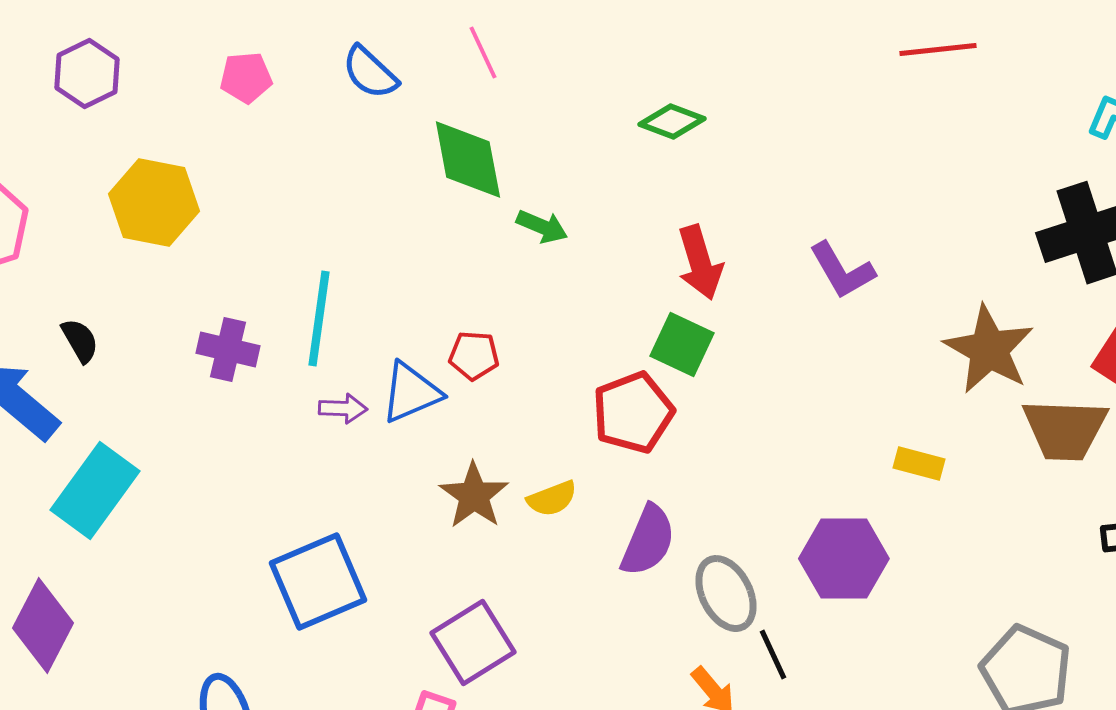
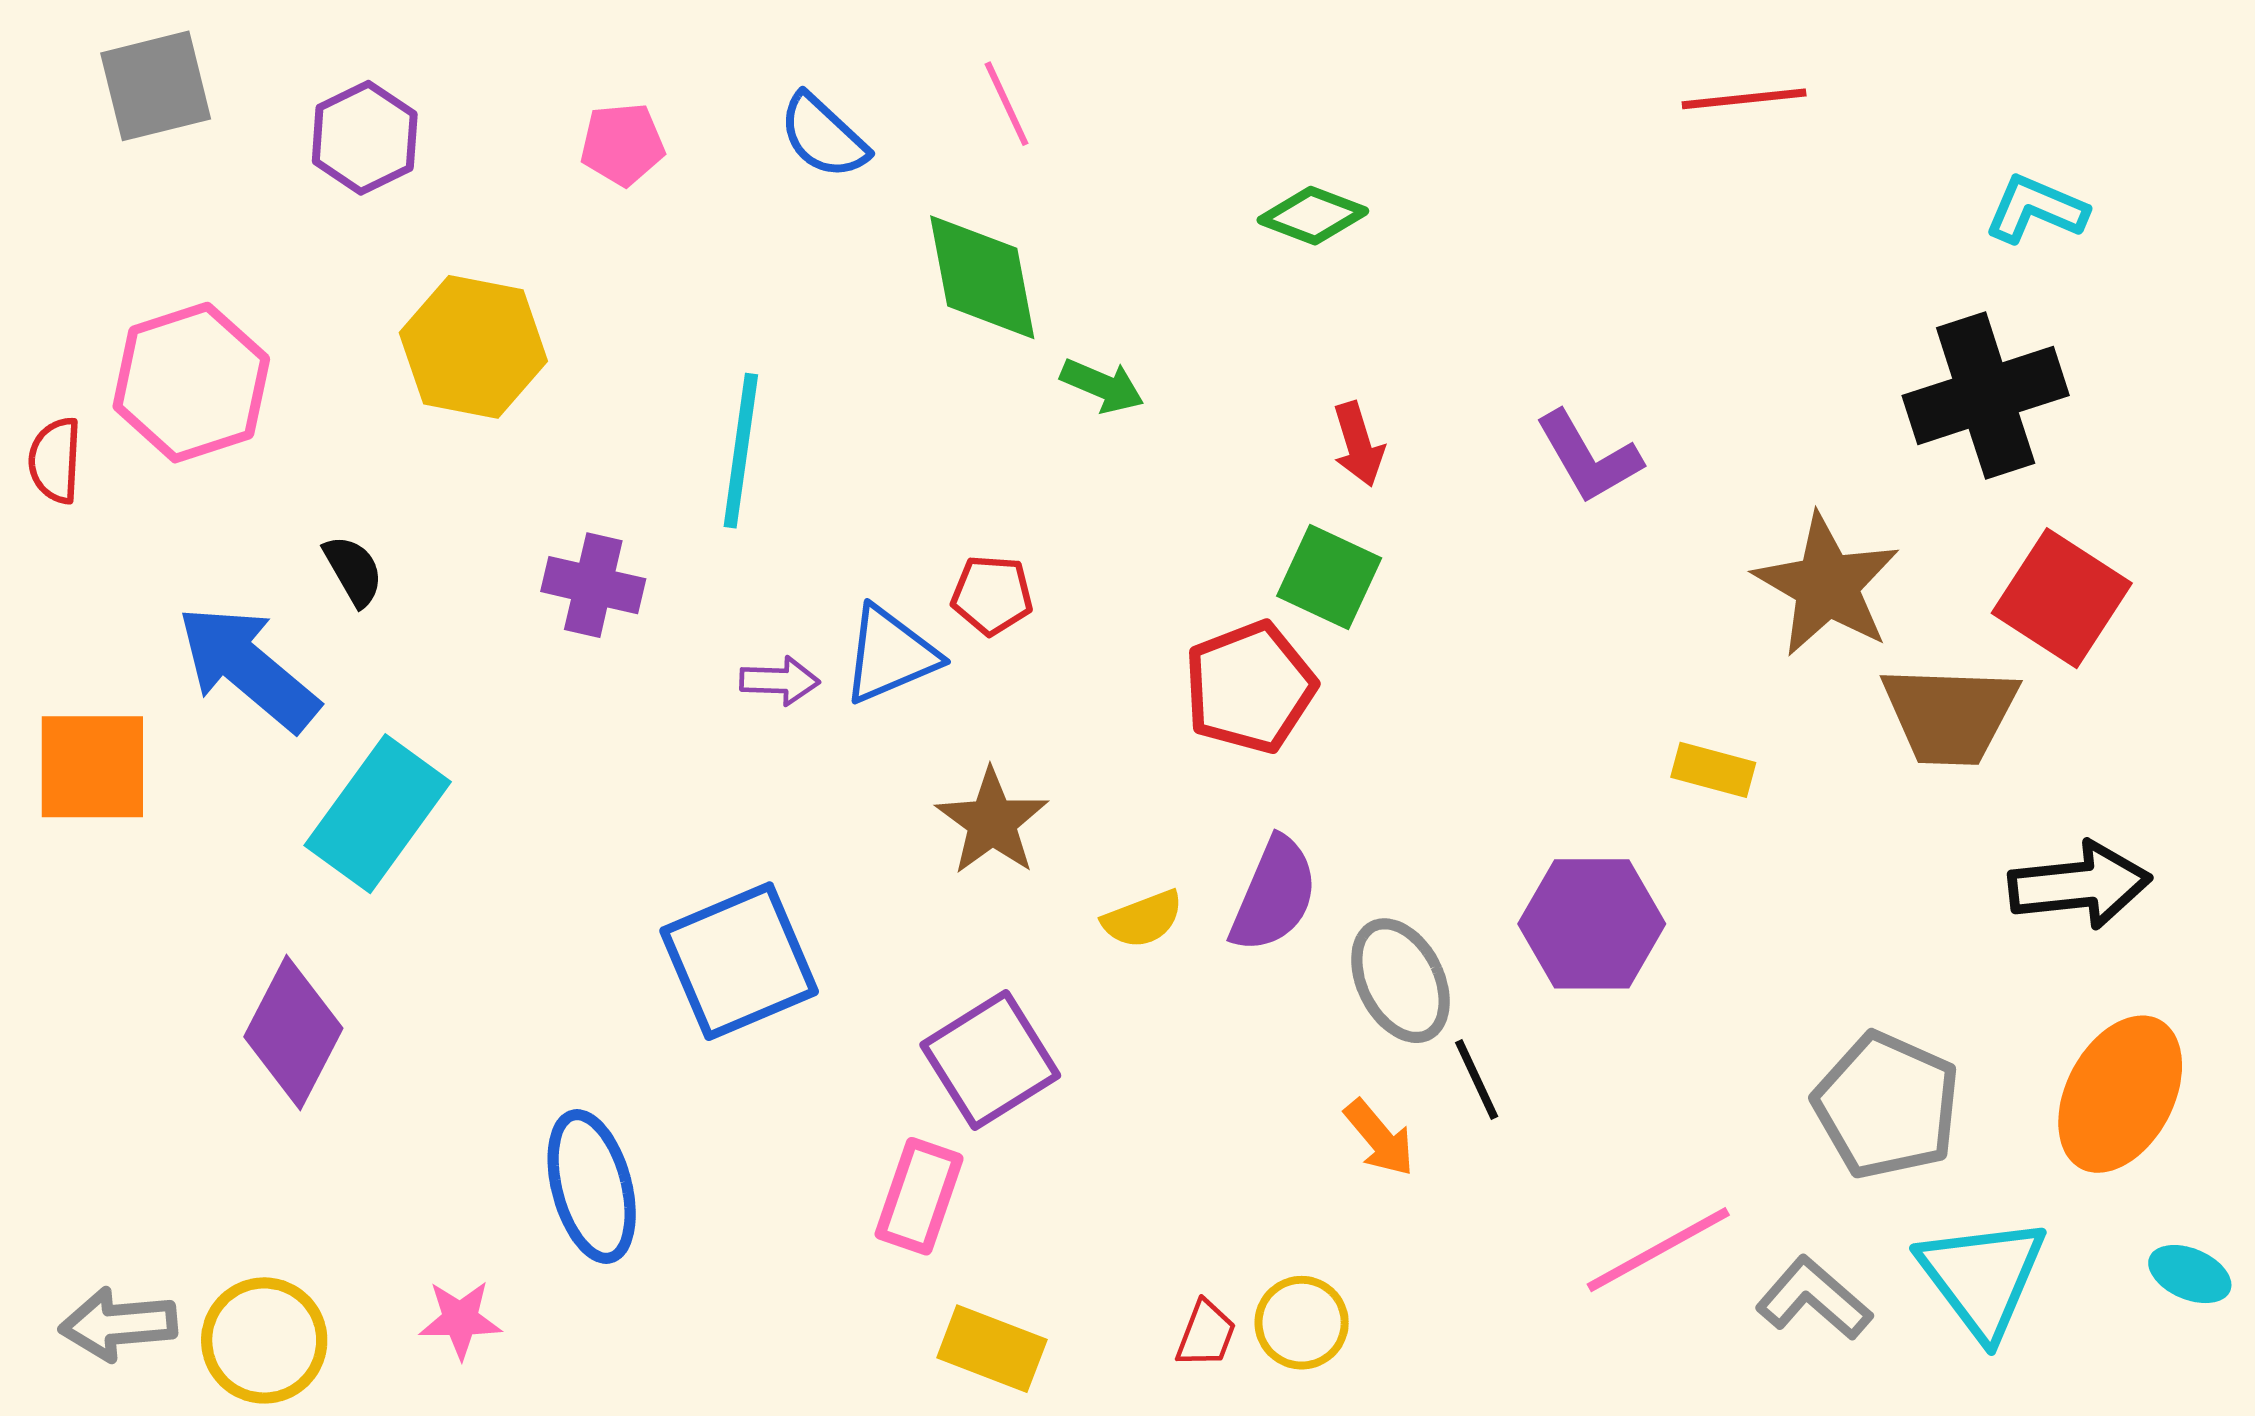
red arrow: (700, 263) -> (1358, 444), size x0.7
cyan line: (319, 319) -> (741, 451), moved
yellow semicircle: (552, 499) -> (1143, 919), moved

